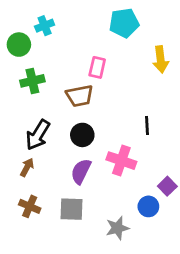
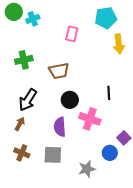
cyan pentagon: (124, 23) -> (106, 18), moved
green circle: (19, 45) -> (14, 12), moved
pink rectangle: (97, 67) -> (72, 34), moved
black circle: (82, 135) -> (70, 100), moved
purple semicircle: (81, 171) -> (60, 127), turned -30

